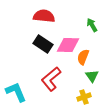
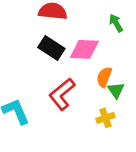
orange semicircle: (83, 57) -> (104, 77), moved

